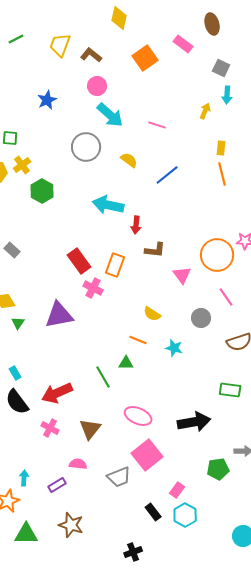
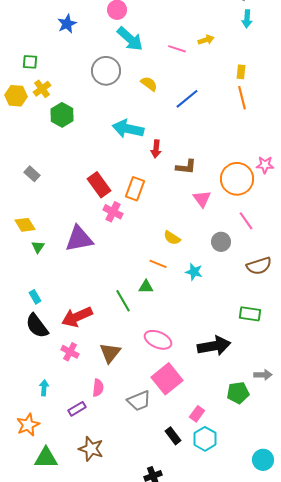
yellow arrow: (205, 111) -> (206, 40), moved, turned 49
brown L-shape: (155, 250) -> (186, 167), moved
pink semicircle: (78, 464) -> (98, 388), turned 90
cyan arrow: (24, 478) -> (44, 388), moved

